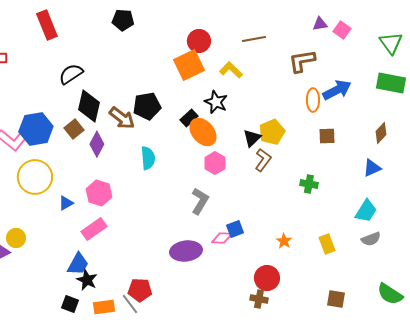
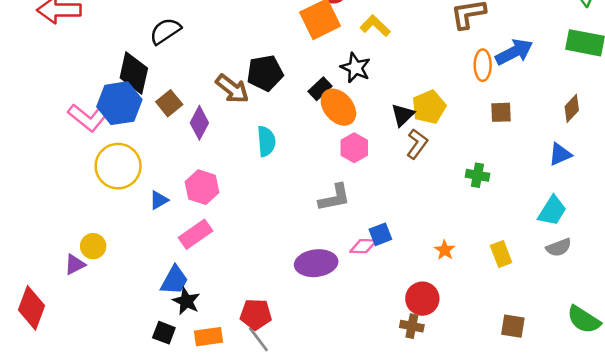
black diamond: (89, 106) -> (134, 73), moved
gray L-shape: (200, 201) -> (334, 198), turned 48
gray line: (130, 304) -> (258, 339), moved

